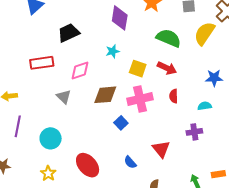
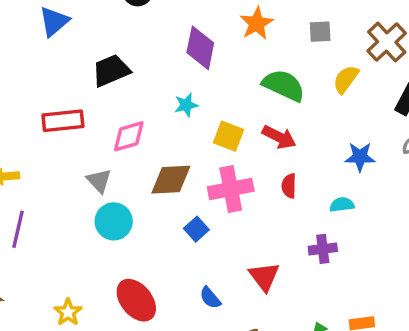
yellow semicircle: (204, 33) -> (346, 79), size x0.7
cyan circle: (51, 138) -> (114, 221), moved

